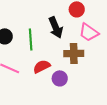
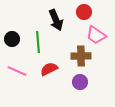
black arrow: (56, 27) -> (56, 20), moved
purple circle: (60, 78) -> (80, 82), moved

